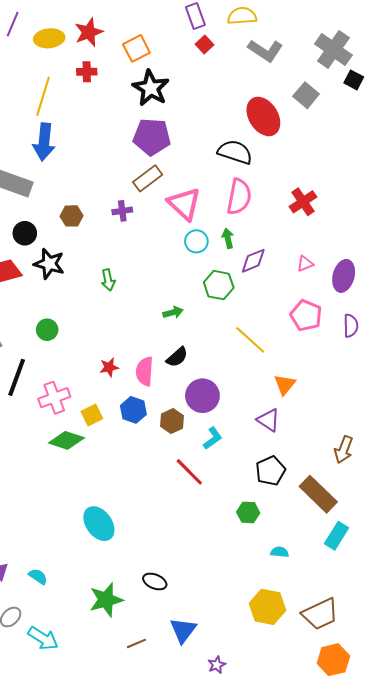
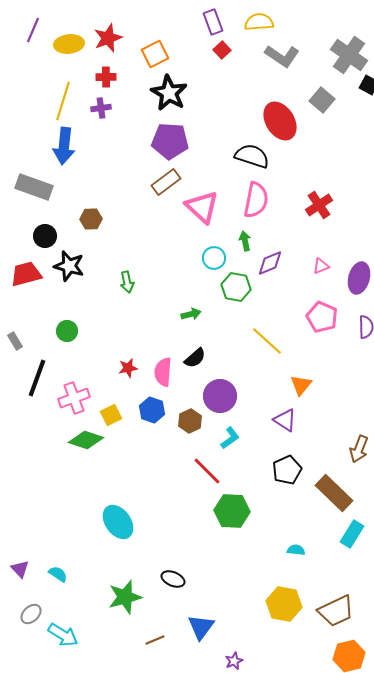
purple cross: (122, 211) -> (101, 108), moved
cyan circle: (196, 241) -> (214, 258), moved
green hexagon: (248, 512) -> (232, 511), moved, size x1.6

